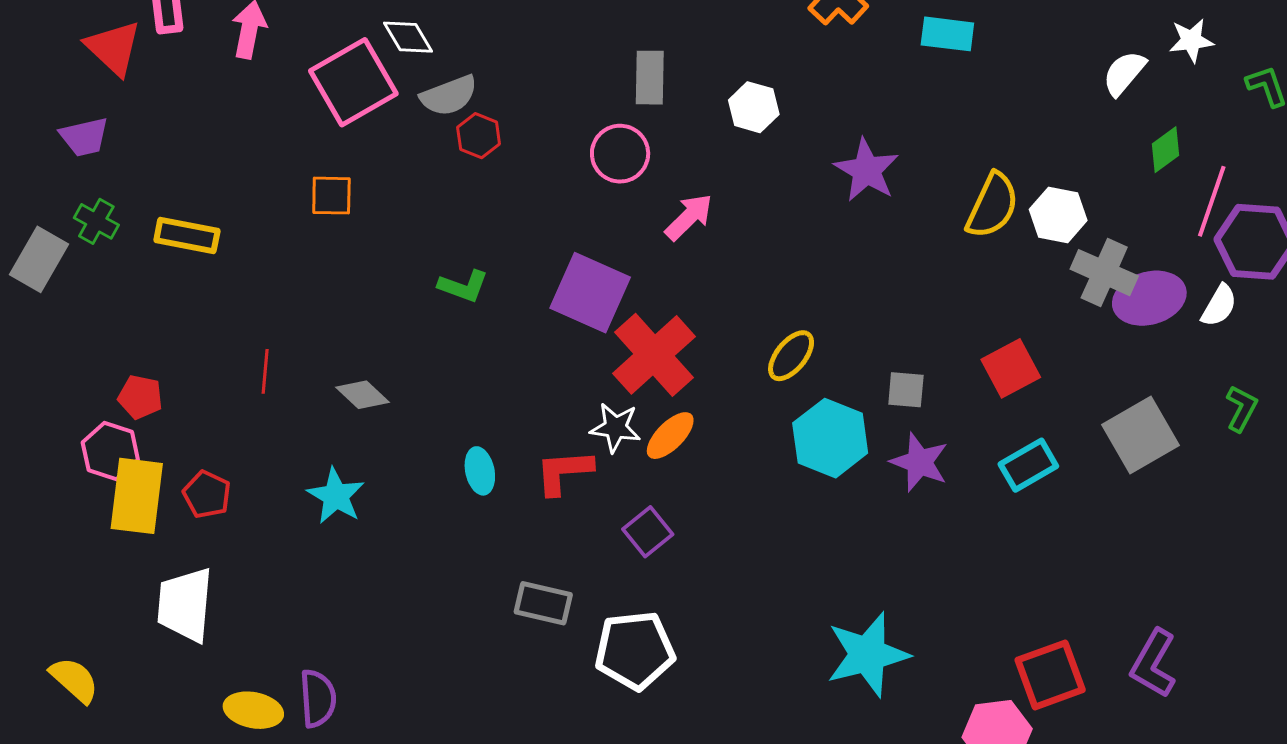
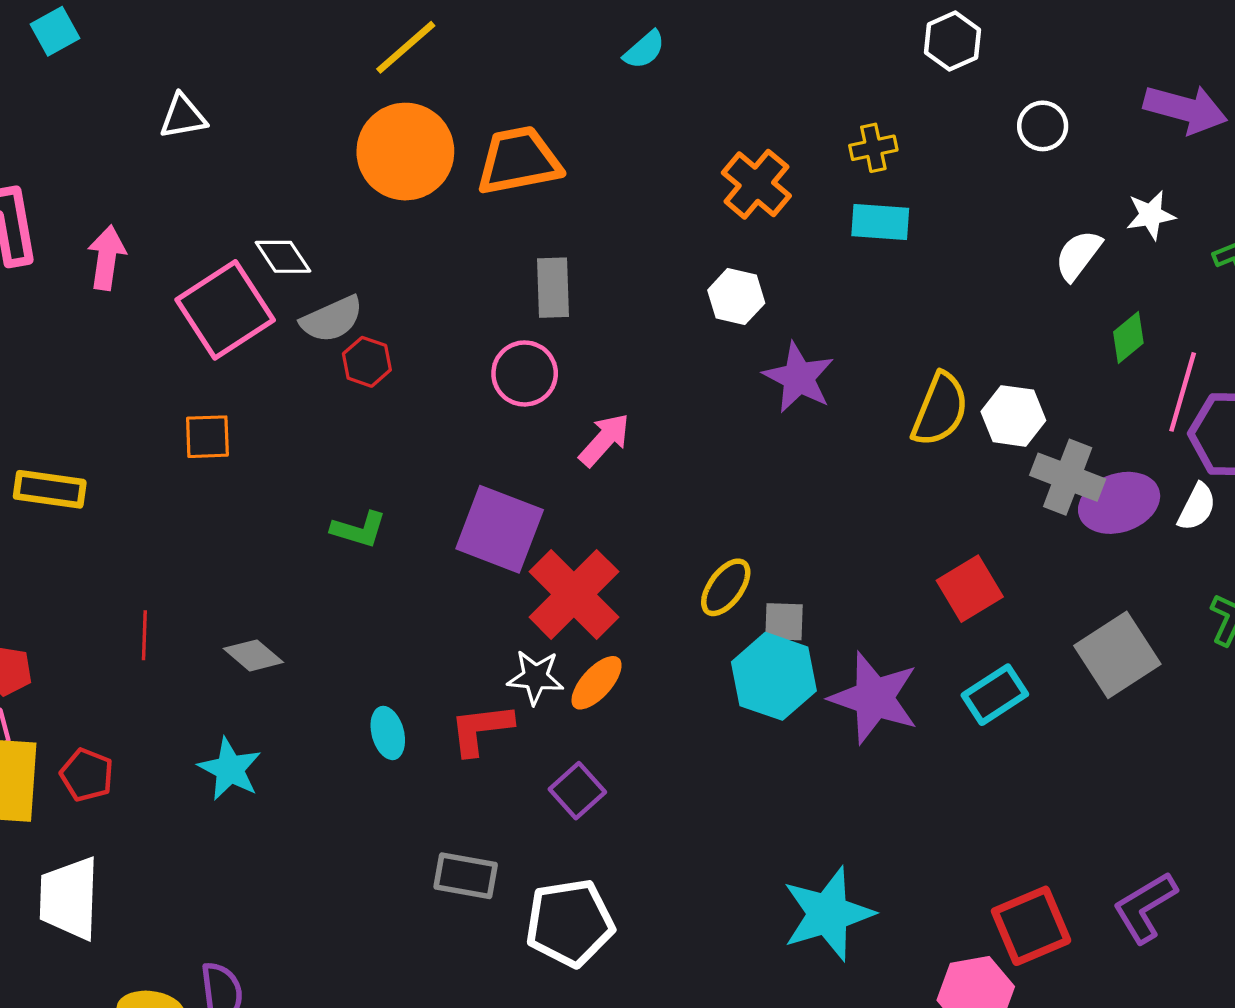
white hexagon: (754, 107) -> (736, 297), moved
gray square: (906, 390) -> (784, 622), moved
purple star: (919, 462) -> (874, 698), size x1.4
purple L-shape: (1154, 664) -> (1145, 907), turned 32

